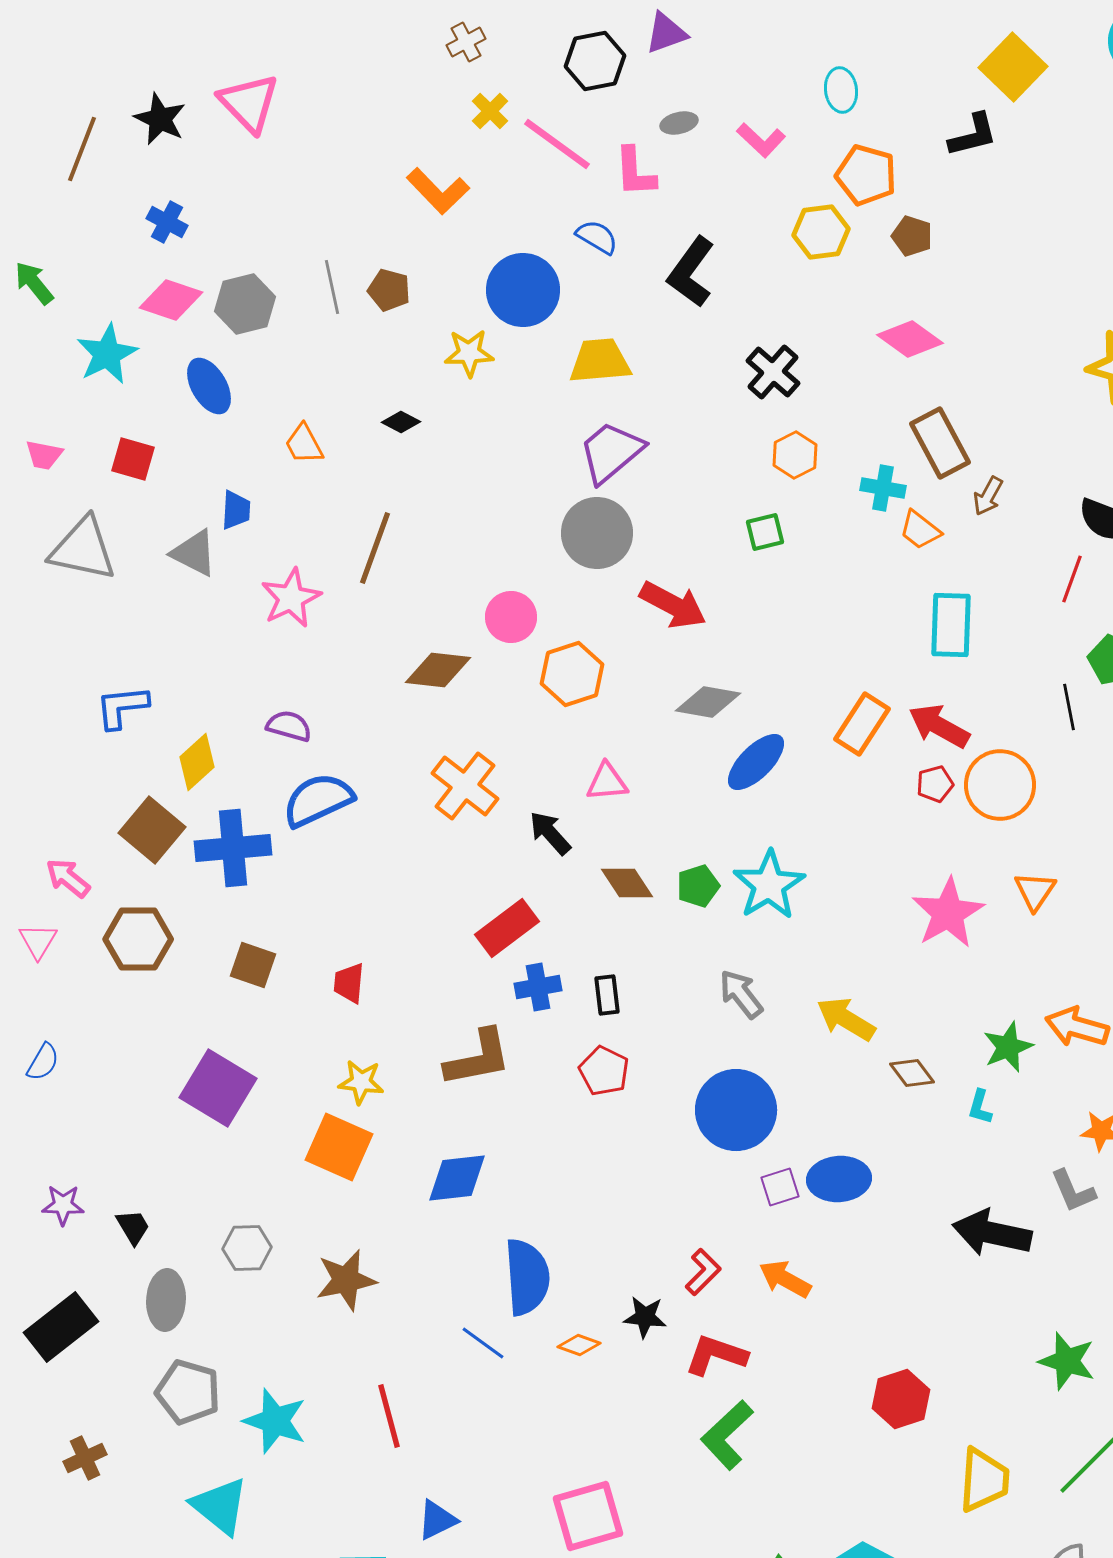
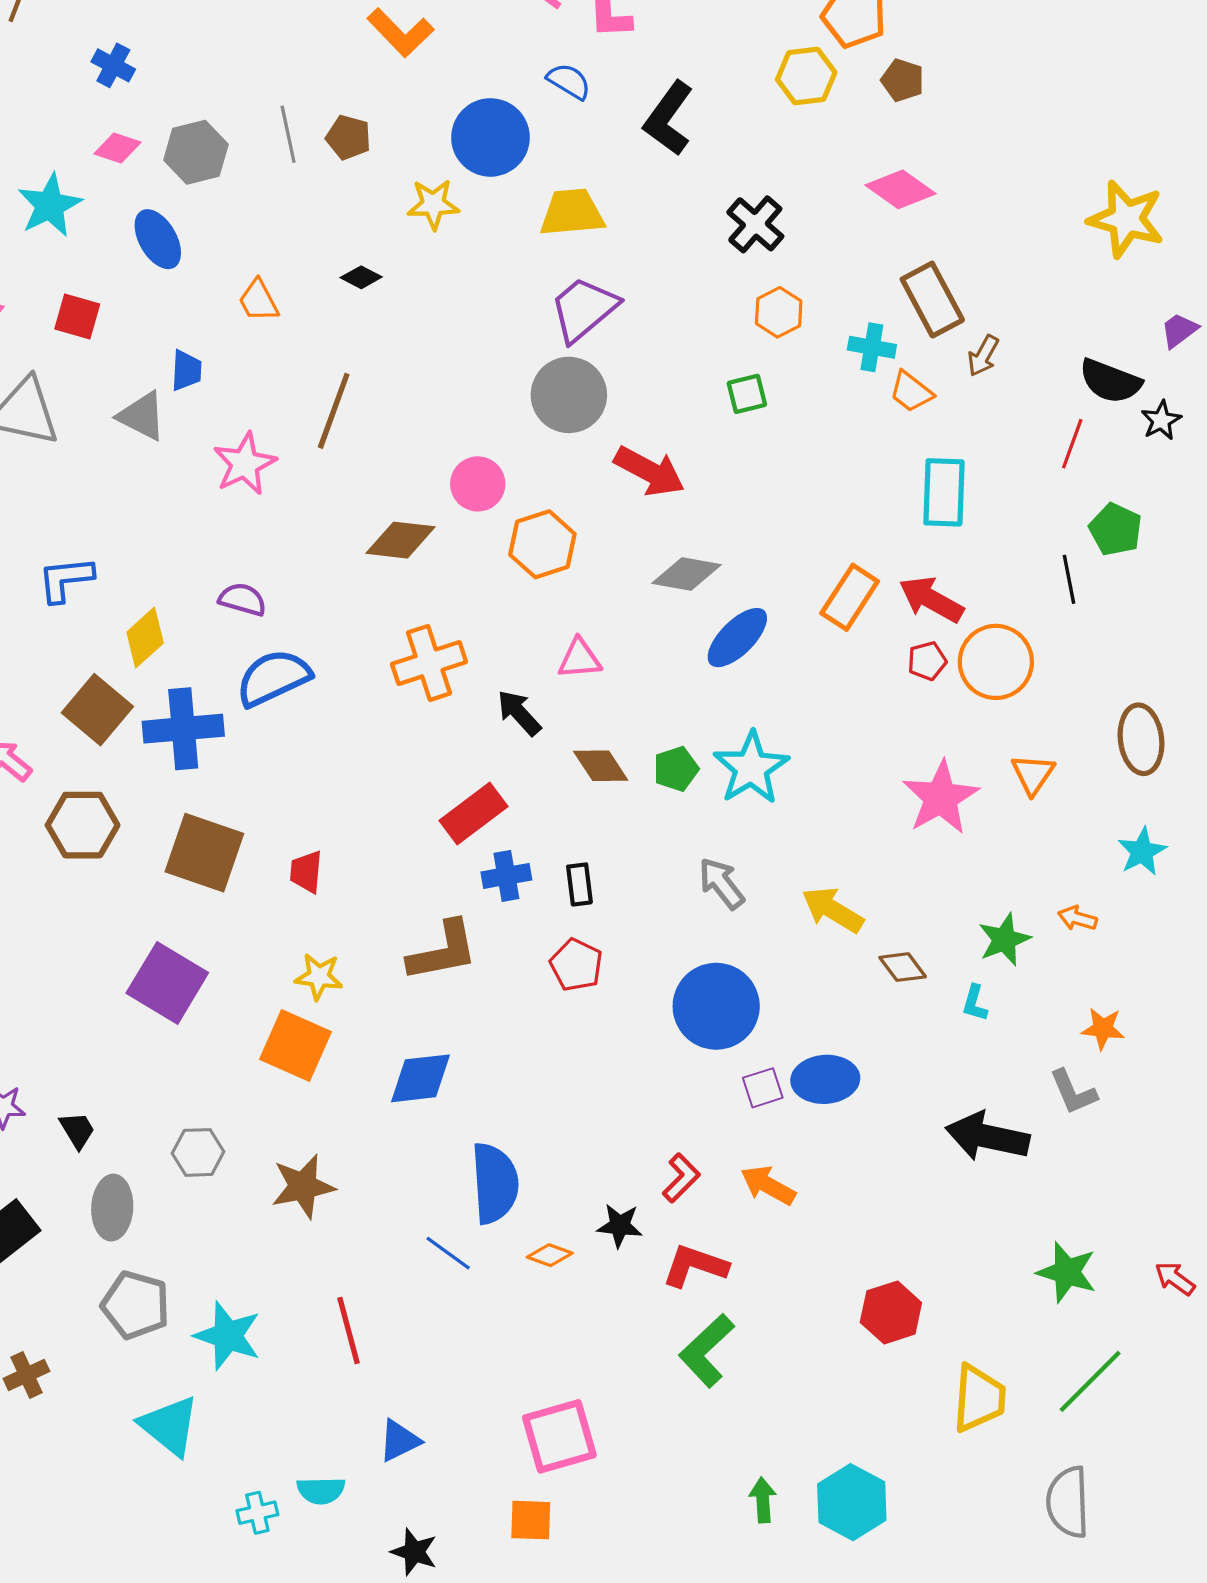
pink diamond: (171, 300) -> (118, 148), size x0.7
orange cross: (465, 786) -> (429, 663), turned 34
brown square: (253, 965) -> (204, 853), size x1.6
orange arrow: (1077, 1027) -> (1077, 918), size x0.6

